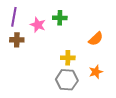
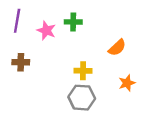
brown cross: (17, 40) -> (21, 62), moved
orange star: (96, 72) -> (127, 83), moved

